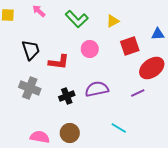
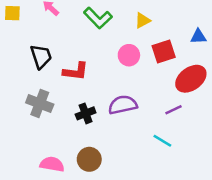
pink circle: (90, 49) -> (129, 55), moved
cyan line: (119, 128) -> (162, 141), moved

